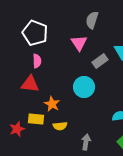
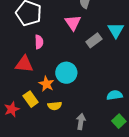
pink semicircle: (37, 61) -> (39, 42), moved
cyan circle: (84, 87) -> (66, 73), moved
yellow rectangle: (36, 119) -> (31, 99), turned 49

